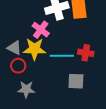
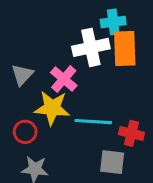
gray triangle: (14, 48) -> (22, 75), moved, turned 42
red cross: (86, 53) -> (131, 133), moved

